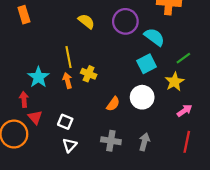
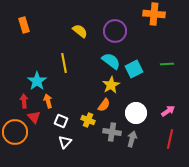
cyan semicircle: (154, 37) -> (111, 61), moved
green line: (183, 58) -> (167, 64), turned 32
yellow cross: (89, 74) -> (88, 120), moved
orange arrow: (67, 80) -> (48, 101), moved
yellow star: (174, 82) -> (111, 85), moved
white circle: (142, 97) -> (136, 113), moved
gray cross: (111, 141) -> (112, 132), moved

